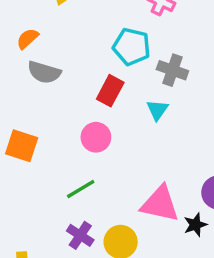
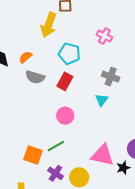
cyan pentagon: (132, 47) -> (69, 54), moved
red rectangle: (110, 91) -> (65, 81), moved
orange square: (22, 146) -> (33, 155), moved

